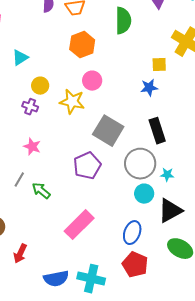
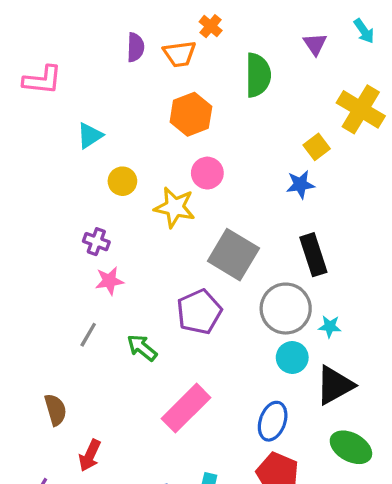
yellow square: (159, 65) -> (317, 147), turned -35
purple cross: (30, 107) -> (96, 242), moved
pink star: (32, 147) -> (109, 281), turned -30
green arrow: (41, 191) -> (142, 348), moved

